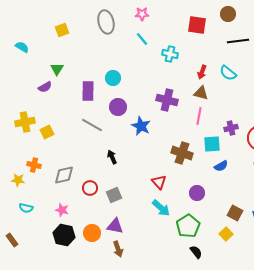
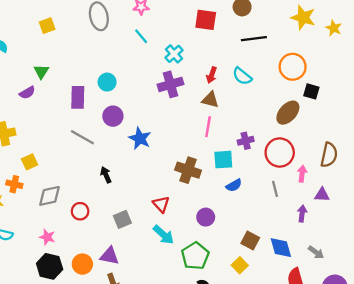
cyan cross: (170, 54) -> (174, 54), turned 35
purple cross: (167, 100) -> (170, 84), moved, turned -30
yellow square: (47, 132) -> (30, 162), moved
gray square: (114, 195) -> (122, 219), moved

